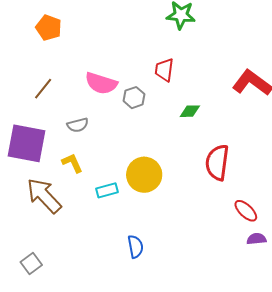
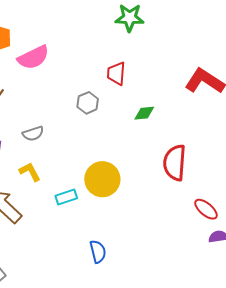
pink semicircle: (101, 83) -> (33, 57), moved, turned -40

